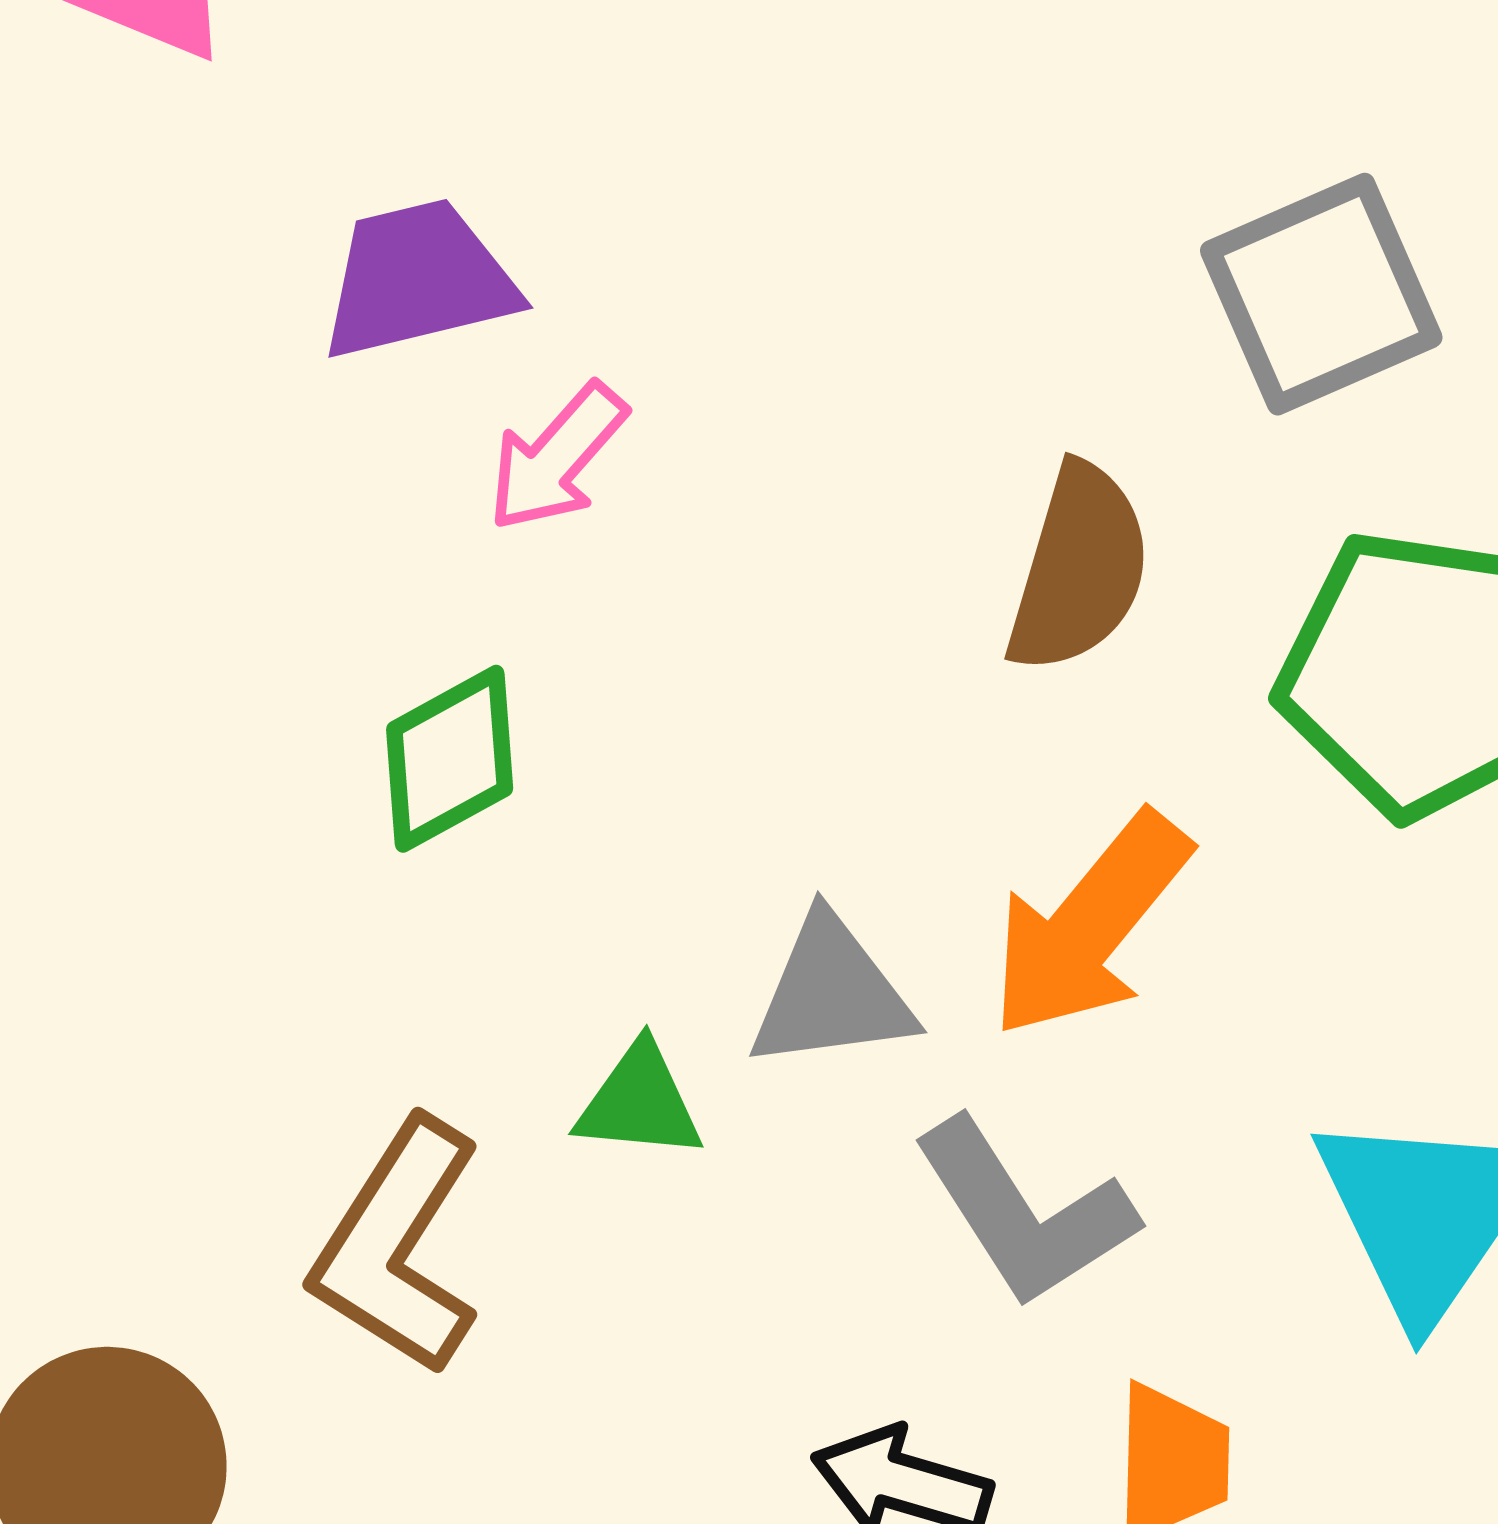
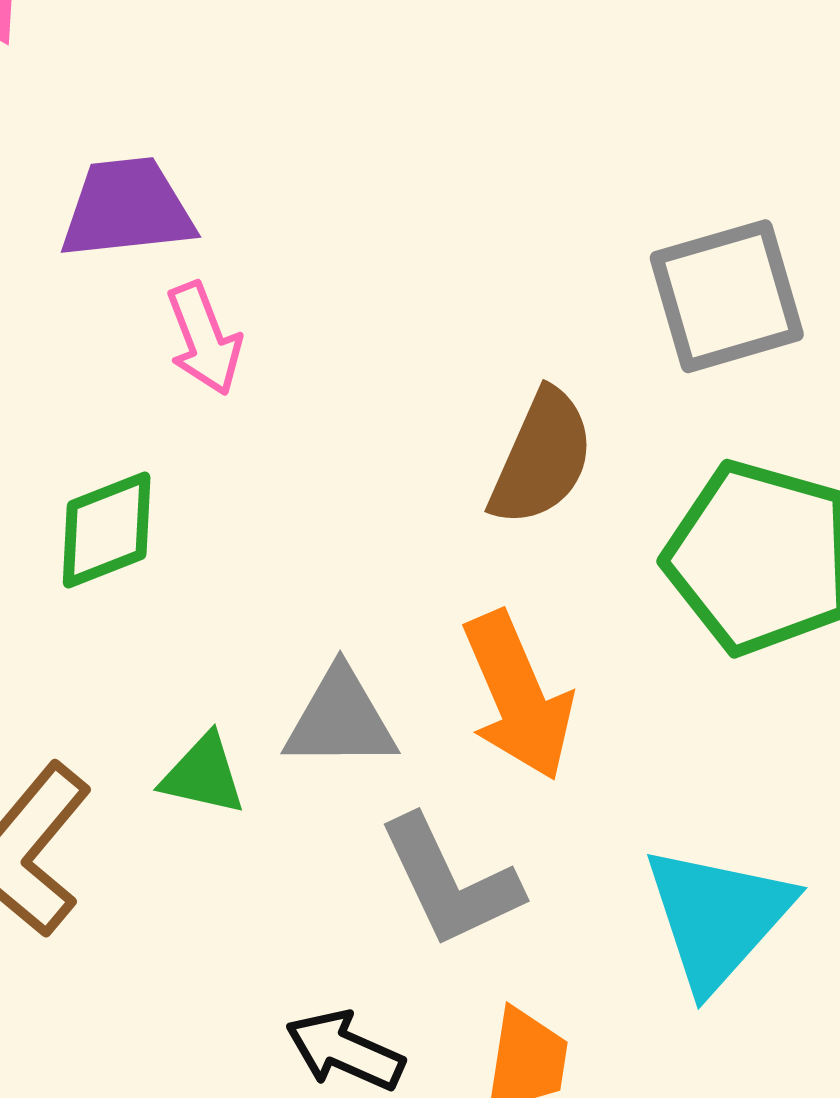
pink arrow: (557, 457) -> (204, 339), turned -70
orange arrow: (1090, 925) -> (518, 696), turned -70

